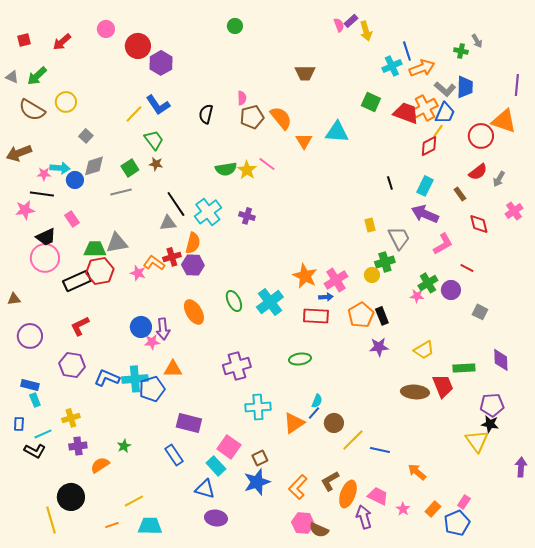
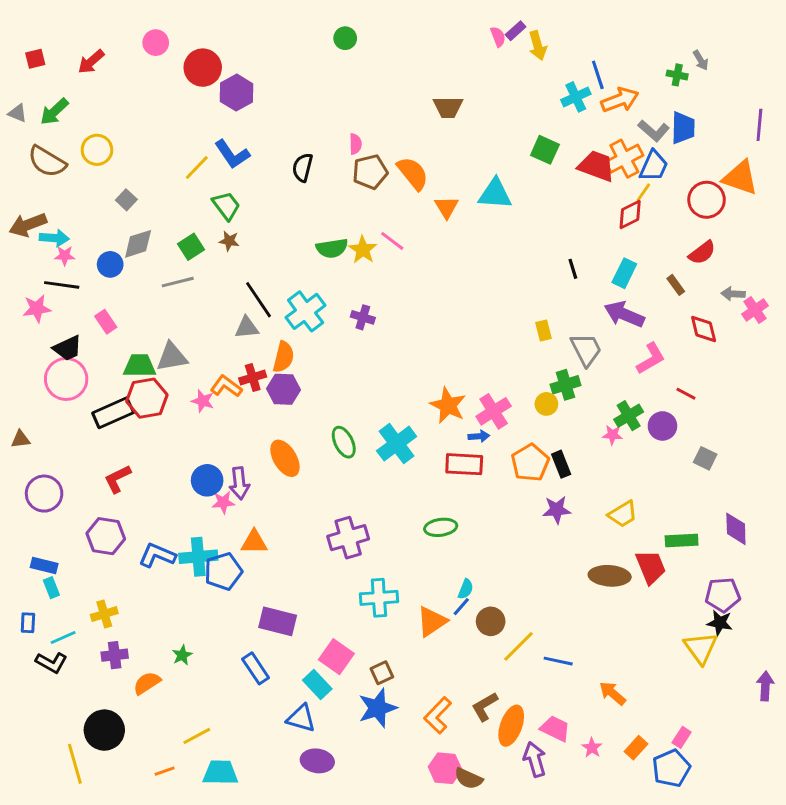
cyan arrow: (60, 168) -> (54, 238), moved
gray arrow: (499, 179) -> (733, 294), moved, turned 63

